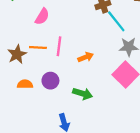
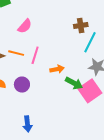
cyan line: (116, 21) -> (90, 42), turned 55
green arrow: (83, 94) -> (74, 83), moved

